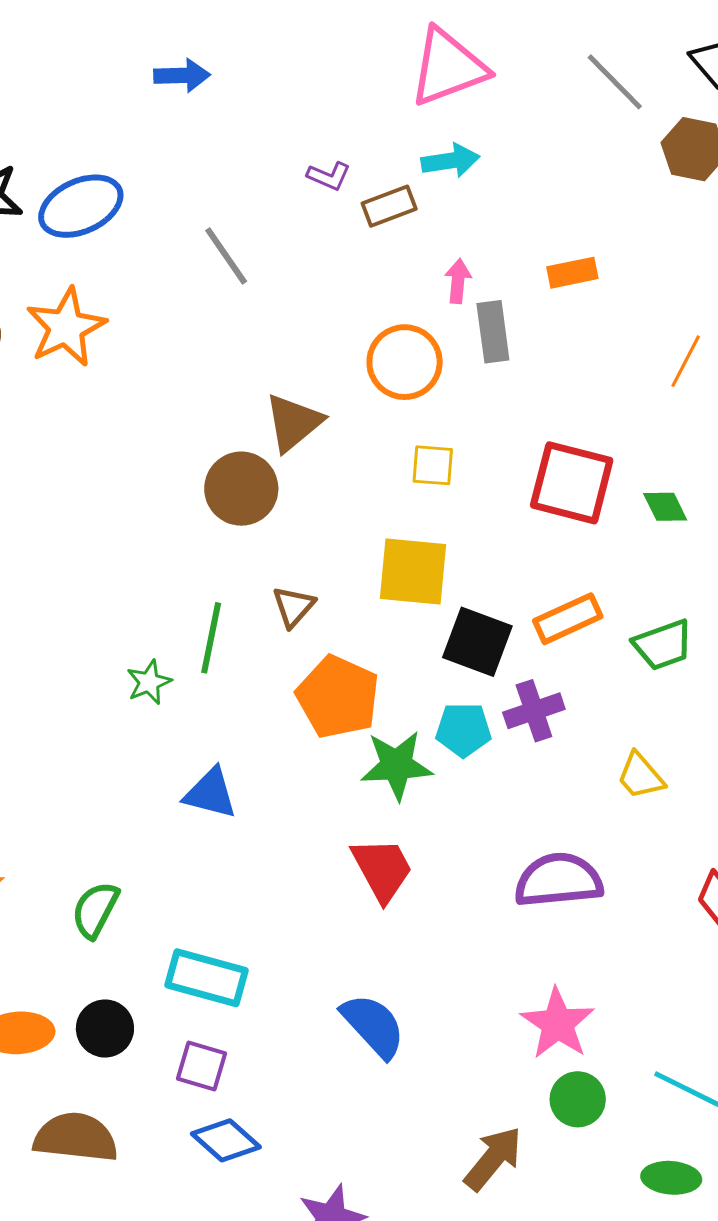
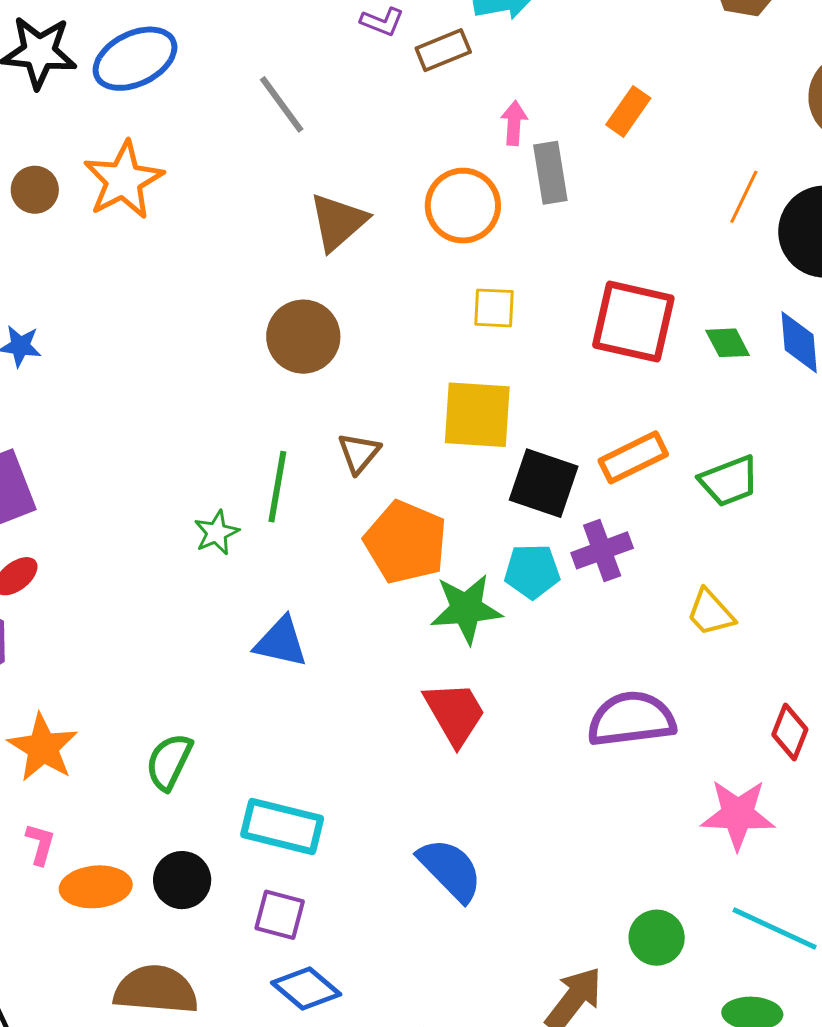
orange rectangle: (572, 273) -> (628, 111), turned -42
brown triangle: (293, 423) -> (338, 222), moved
pink star: (558, 1024) -> (738, 814), moved, turned -30

